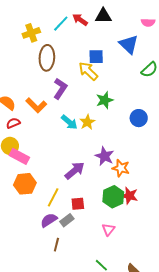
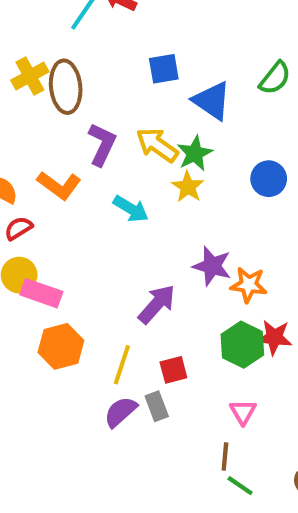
yellow cross: (31, 33) -> (30, 76), moved
blue triangle: (129, 44) -> (212, 101), moved
yellow arrow: (88, 71) -> (157, 145), moved
yellow star: (87, 122) -> (188, 187), moved
gray rectangle: (67, 220) -> (157, 406), turned -64
brown line: (56, 245) -> (225, 457), moved

